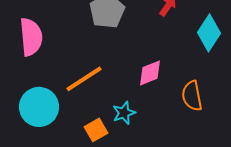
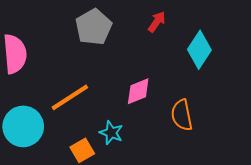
cyan star: (124, 113) -> (111, 133), turned -30

